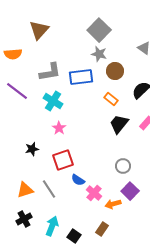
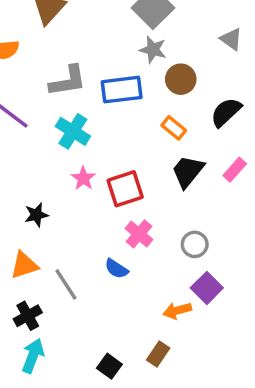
red square: (63, 160) -> (125, 189), moved
orange triangle: (25, 190) -> (24, 265), moved
pink cross: (94, 193) -> (139, 234), moved
black cross: (24, 219) -> (28, 316), moved
cyan arrow: (52, 226) -> (33, 356), moved

